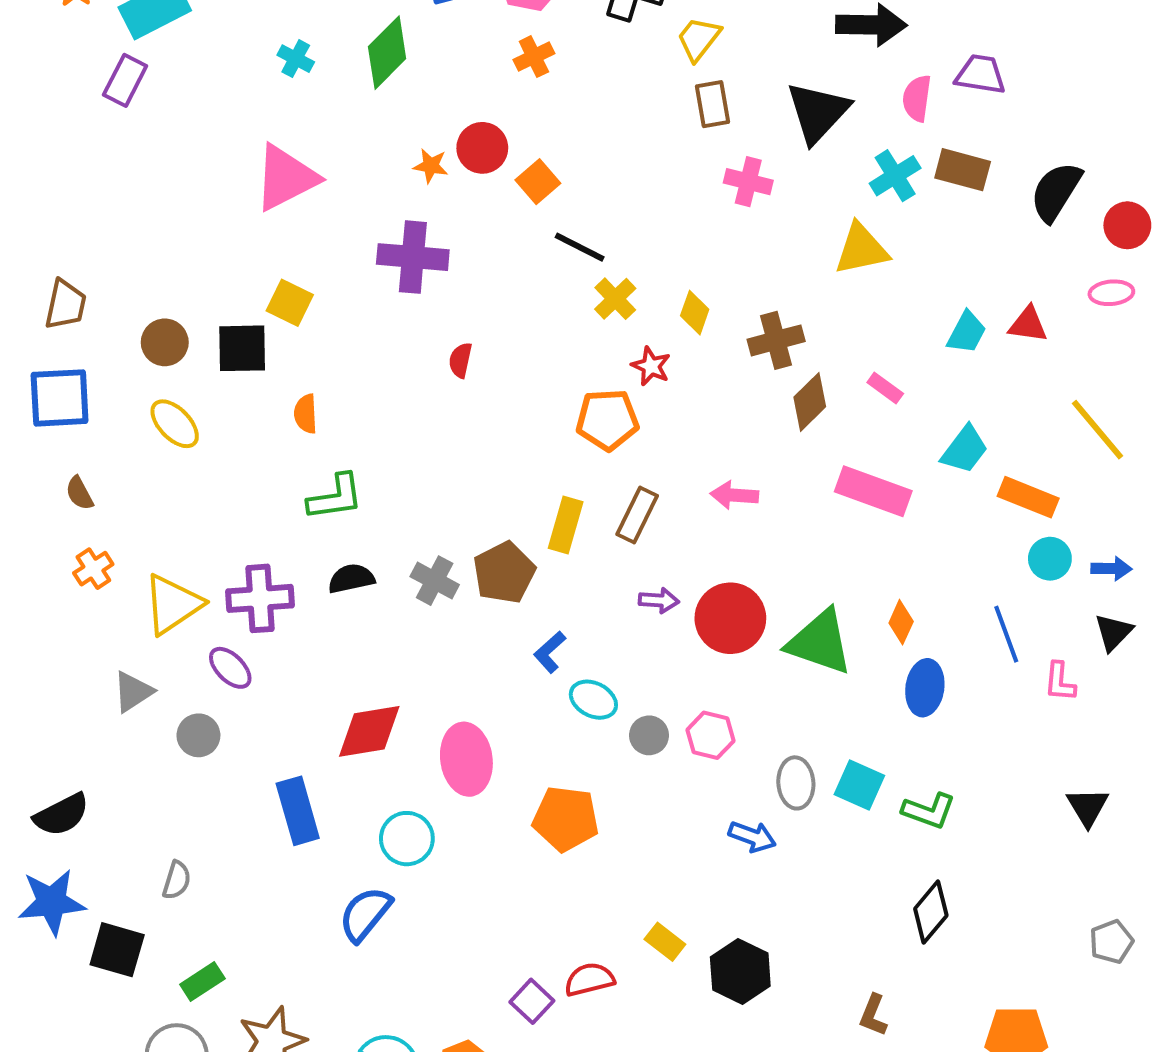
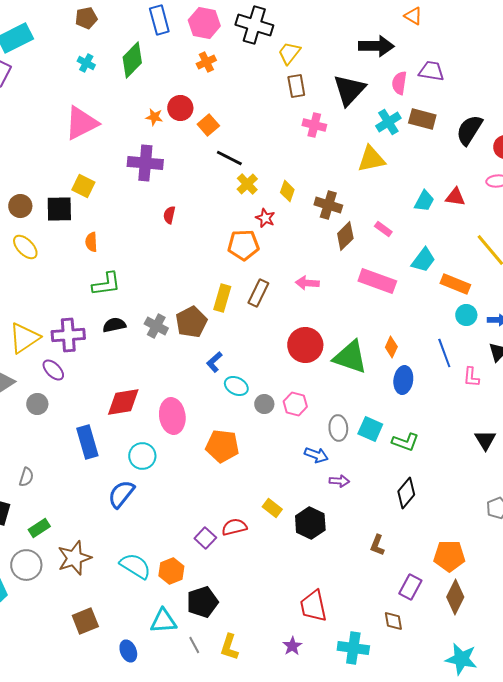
brown cross: (776, 340) -> (328, 205), turned 32
purple arrow: (659, 600) -> (339, 481), moved

